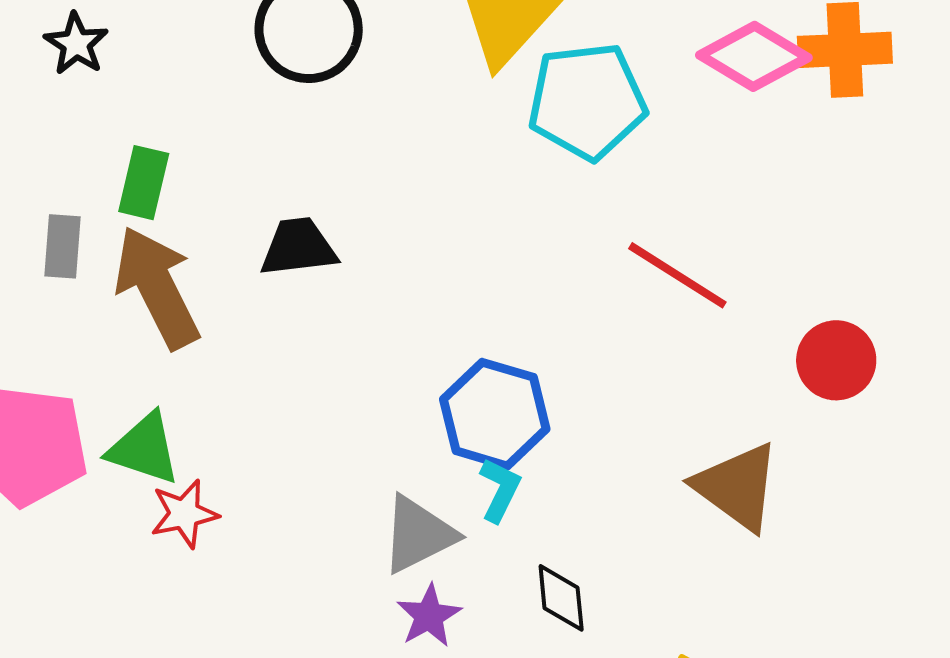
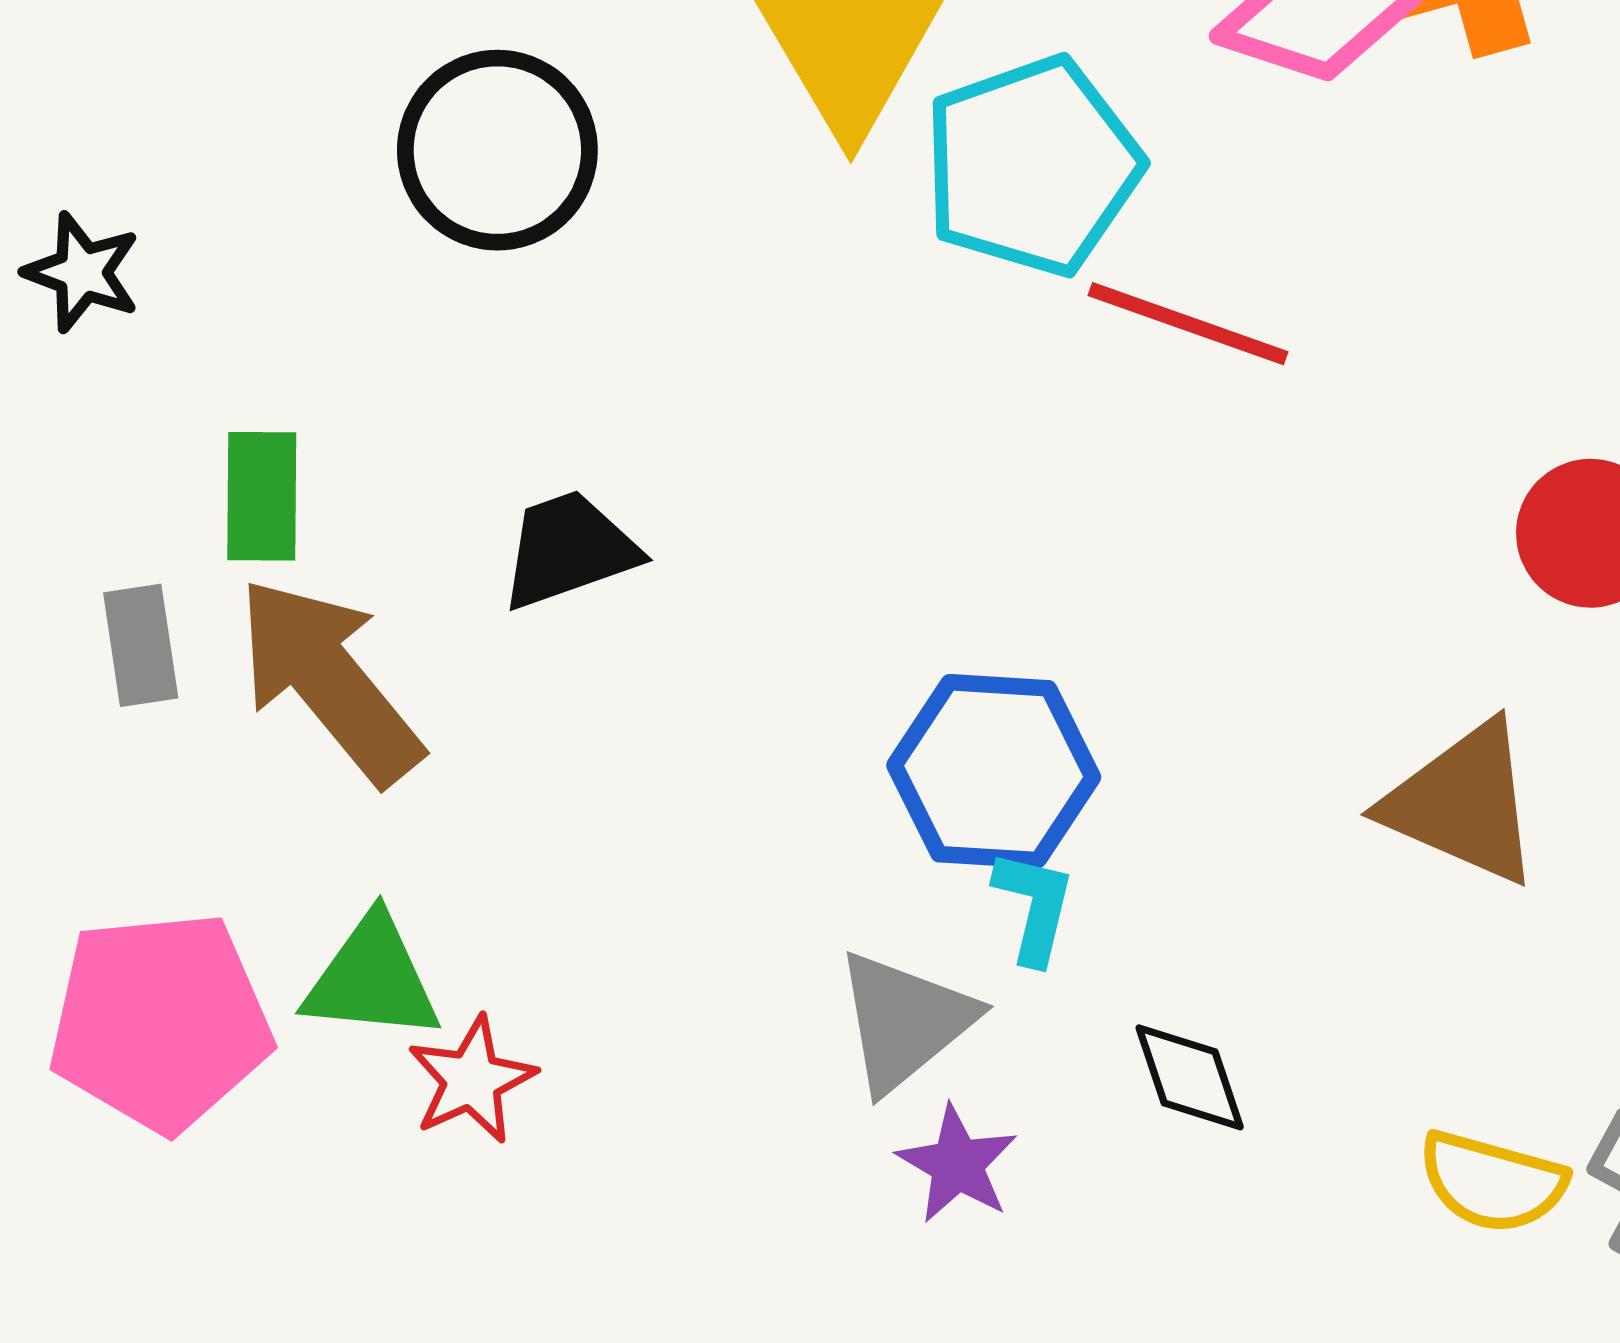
red line: (677, 275) -> (1188, 324), moved

